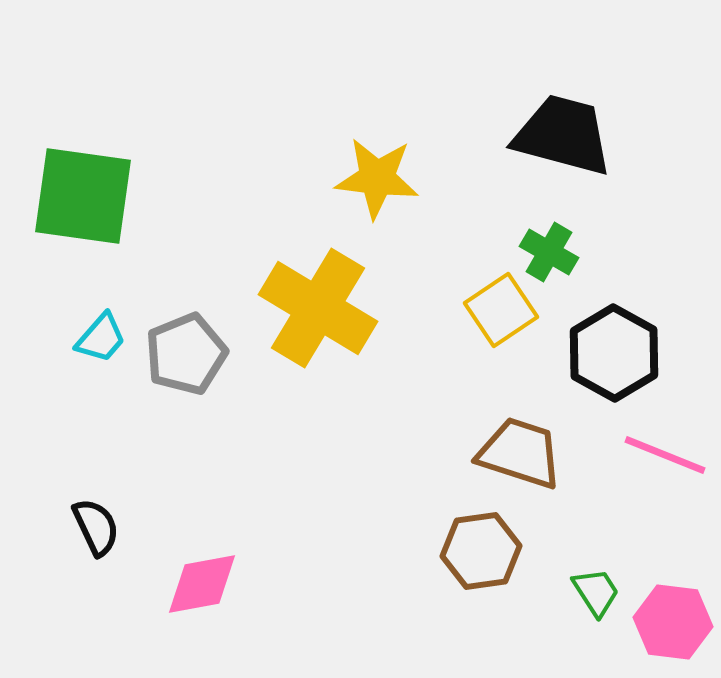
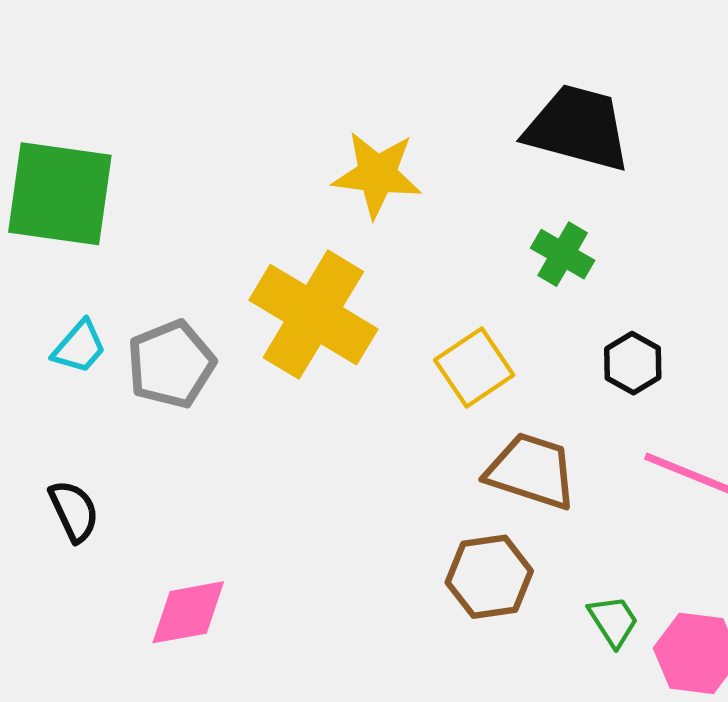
yellow square: (501, 310) -> (474, 367), moved
black hexagon: (614, 353) -> (633, 363), size x0.6
black semicircle: (96, 527) -> (74, 511), moved

